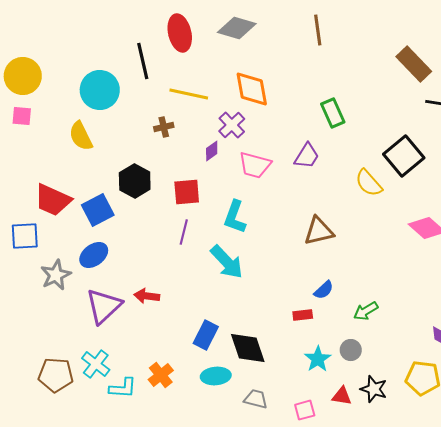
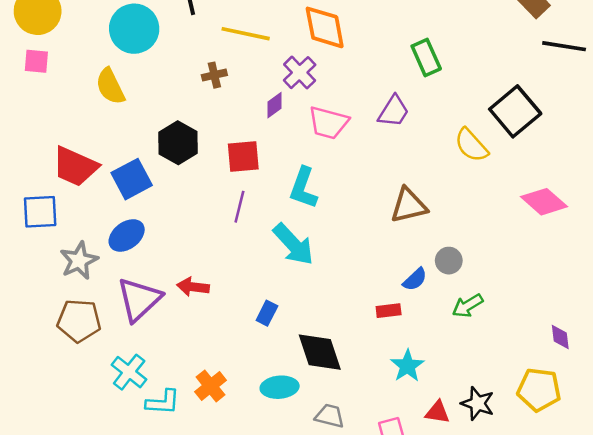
blue rectangle: (206, 335) -> (267, 313), moved, size x0.7
gray circle: (351, 350) -> (449, 261), moved
brown pentagon: (56, 375) -> (79, 321), moved

